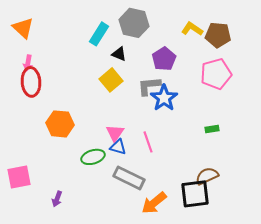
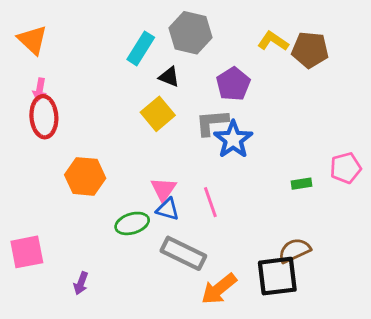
pink pentagon: (216, 74) -> (346, 168), moved, size x0.7

